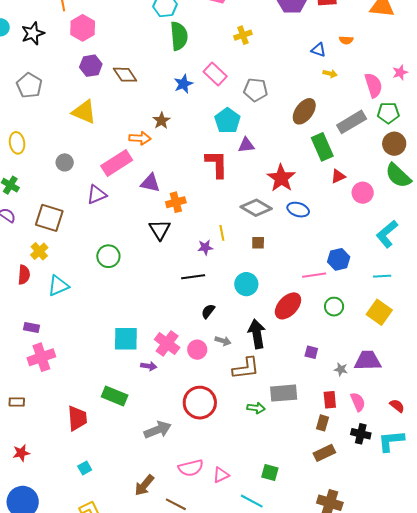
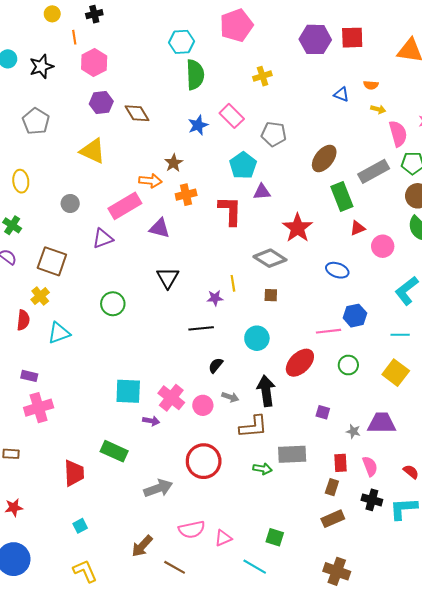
yellow arrow: (330, 74) -> (378, 109), moved
orange cross: (176, 202) -> (186, 195), moved
blue ellipse: (298, 210) -> (337, 270), moved

